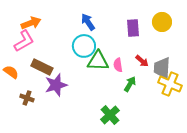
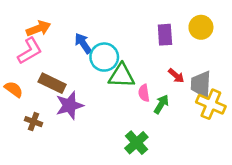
blue arrow: (88, 22) -> (83, 43), moved
pink semicircle: (118, 65) -> (144, 93), moved

